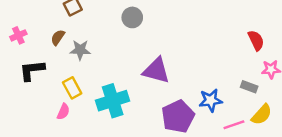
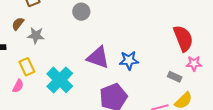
red semicircle: (256, 40) -> (183, 38), size x1.5
blue star: (211, 100) -> (129, 60), moved
cyan cross: (113, 101) -> (60, 80), turned -32

